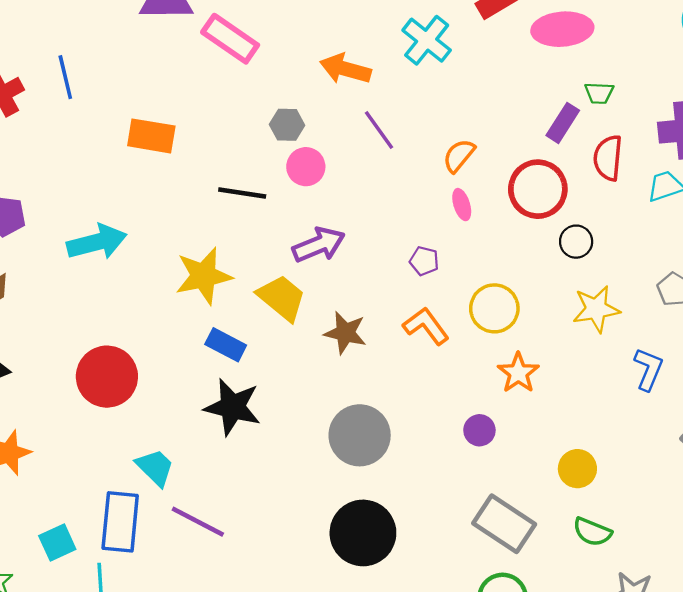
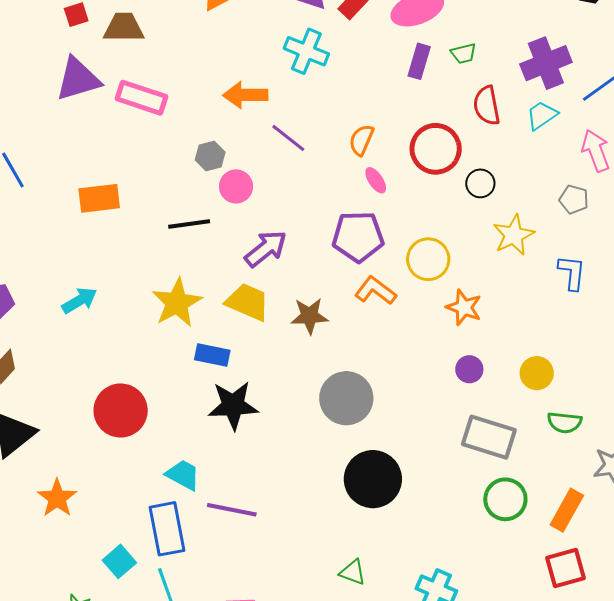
purple rectangle: (563, 123) -> (419, 61), moved
cyan arrow: (97, 242) -> (79, 300), size x0.7
purple pentagon: (424, 261) -> (358, 237), size x2.0
purple circle: (479, 430) -> (469, 369), moved

